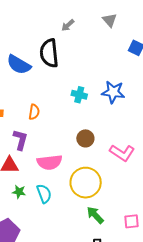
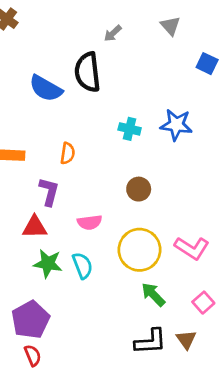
pink L-shape: (122, 153) -> (192, 248), moved
pink semicircle: (50, 162) -> (90, 222), size x0.7
green star: (19, 192) -> (48, 263), size x1.5
pink square: (132, 221) -> (203, 303), turned -35

